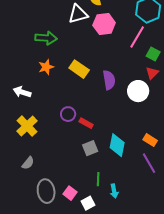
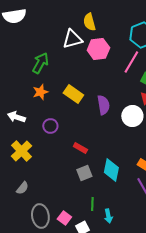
green arrow: (46, 38) -> (40, 63), turned -65
purple circle: (68, 114) -> (50, 126), moved

